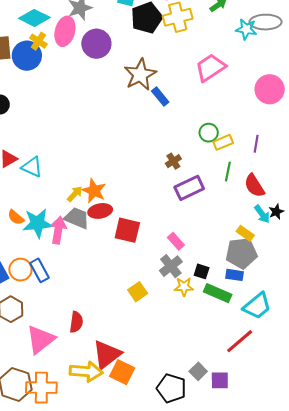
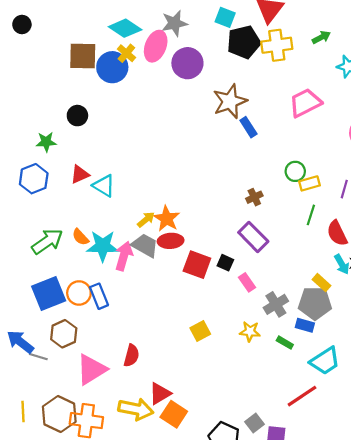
purple rectangle: (189, 188) -> (253, 237), moved, turned 64
gray cross: (171, 266) -> (276, 304), moved
black square: (202, 271) -> (225, 263), moved
green rectangle: (218, 293) -> (285, 343), size x0.6
red triangle: (107, 354) -> (160, 394), size x0.7

